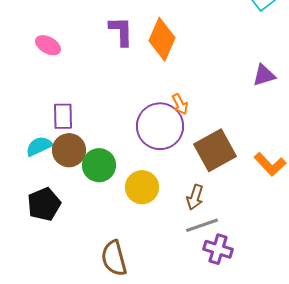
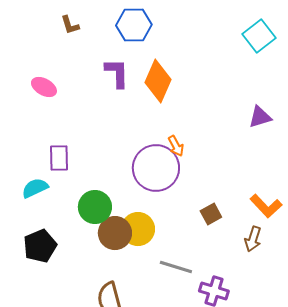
brown circle: (69, 150) -> (115, 233), moved
brown square: (215, 150) -> (211, 214), moved, size x0.5
brown arrow: (195, 197) -> (253, 239), moved
gray line: (202, 225) -> (176, 267), moved, turned 36

